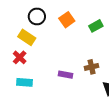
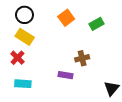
black circle: (37, 16) -> (24, 15), moved
brown cross: (92, 67) -> (82, 58), moved

